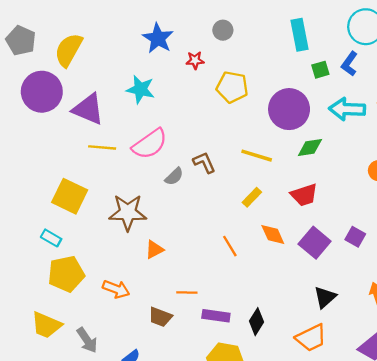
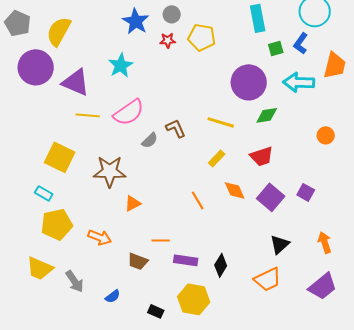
gray circle: (223, 30) -> (172, 14), moved
yellow pentagon: (232, 87) -> (202, 37), moved
cyan star: (140, 89) -> (121, 65), turned 30

